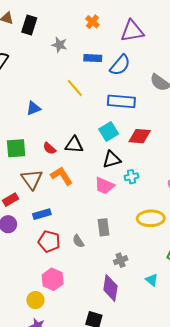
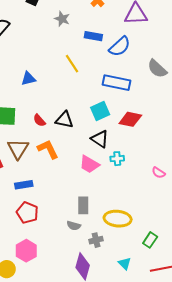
black triangle: (112, 159) -> (100, 139), turned 42
yellow ellipse: (151, 218) -> (118, 219), moved
gray semicircle: (78, 241) -> (74, 226), moved, turned -48

